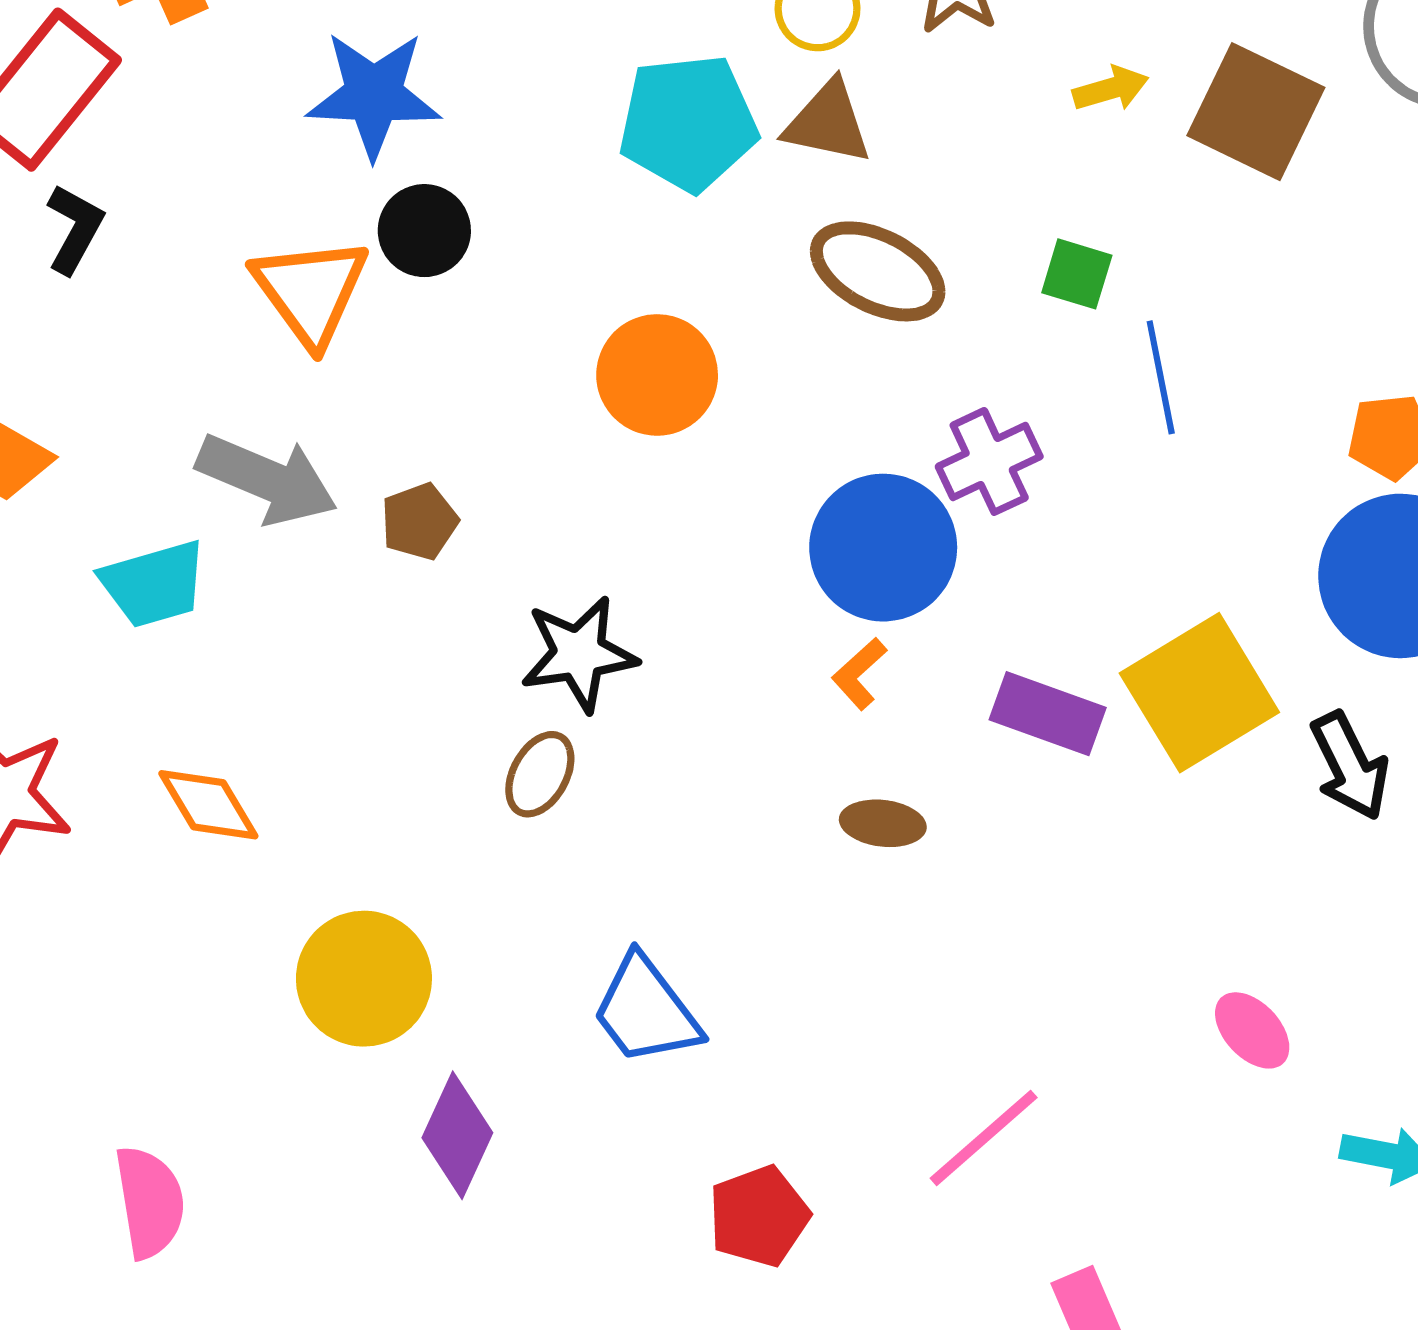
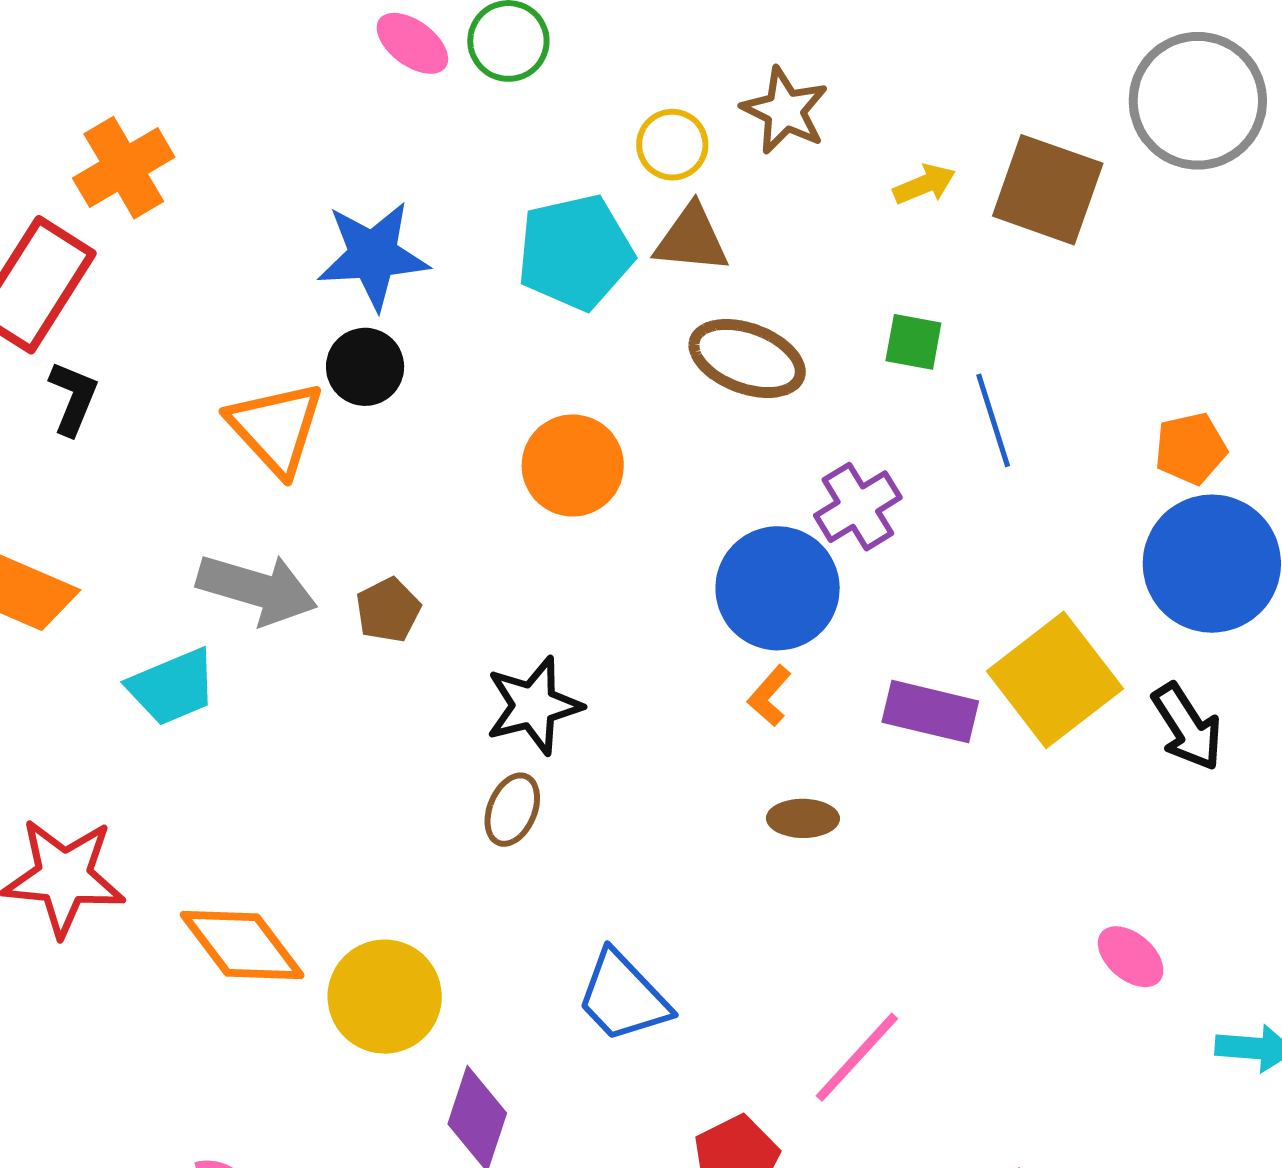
blue star: (374, 95) -> (373, 255), moved
orange diamond: (208, 805) -> (242, 945), moved, size x1.4
pink line: (984, 1138) -> (857, 1057), moved

